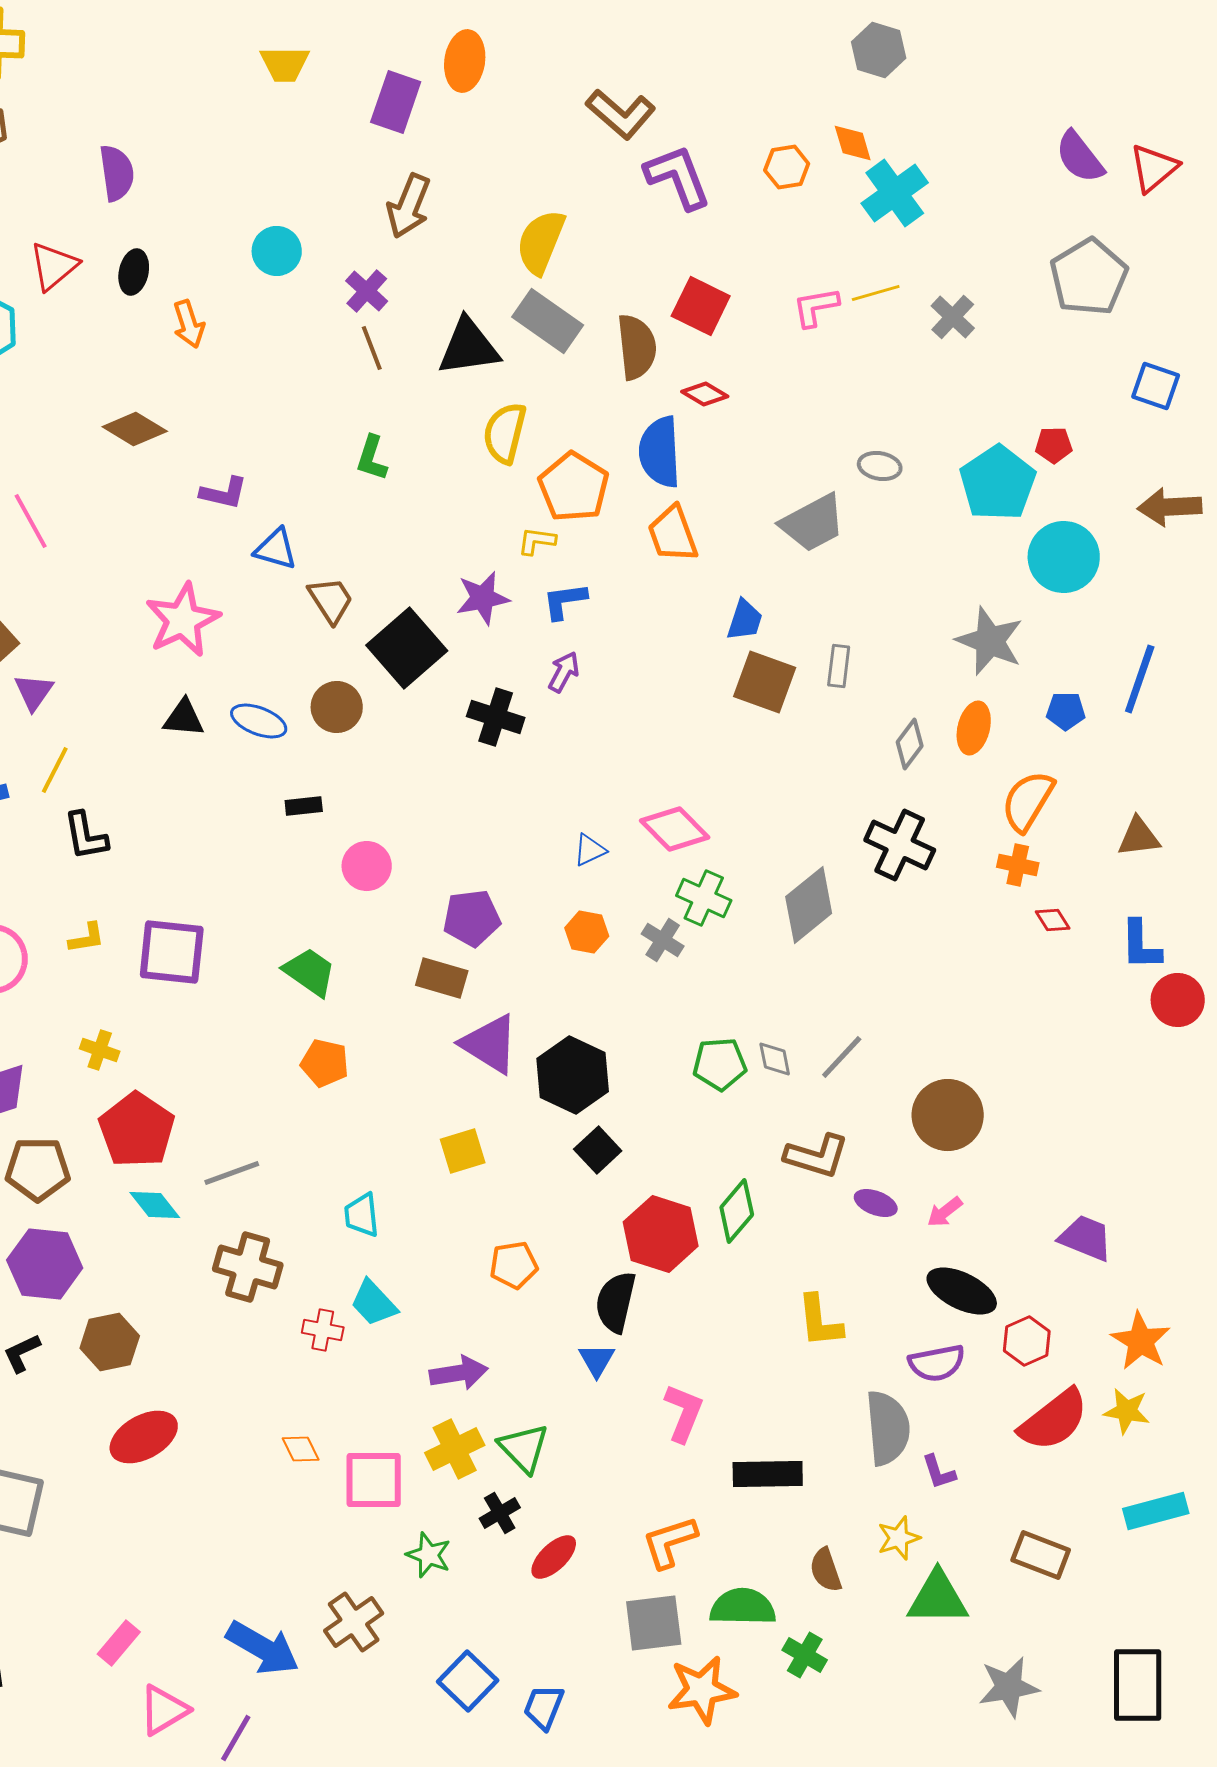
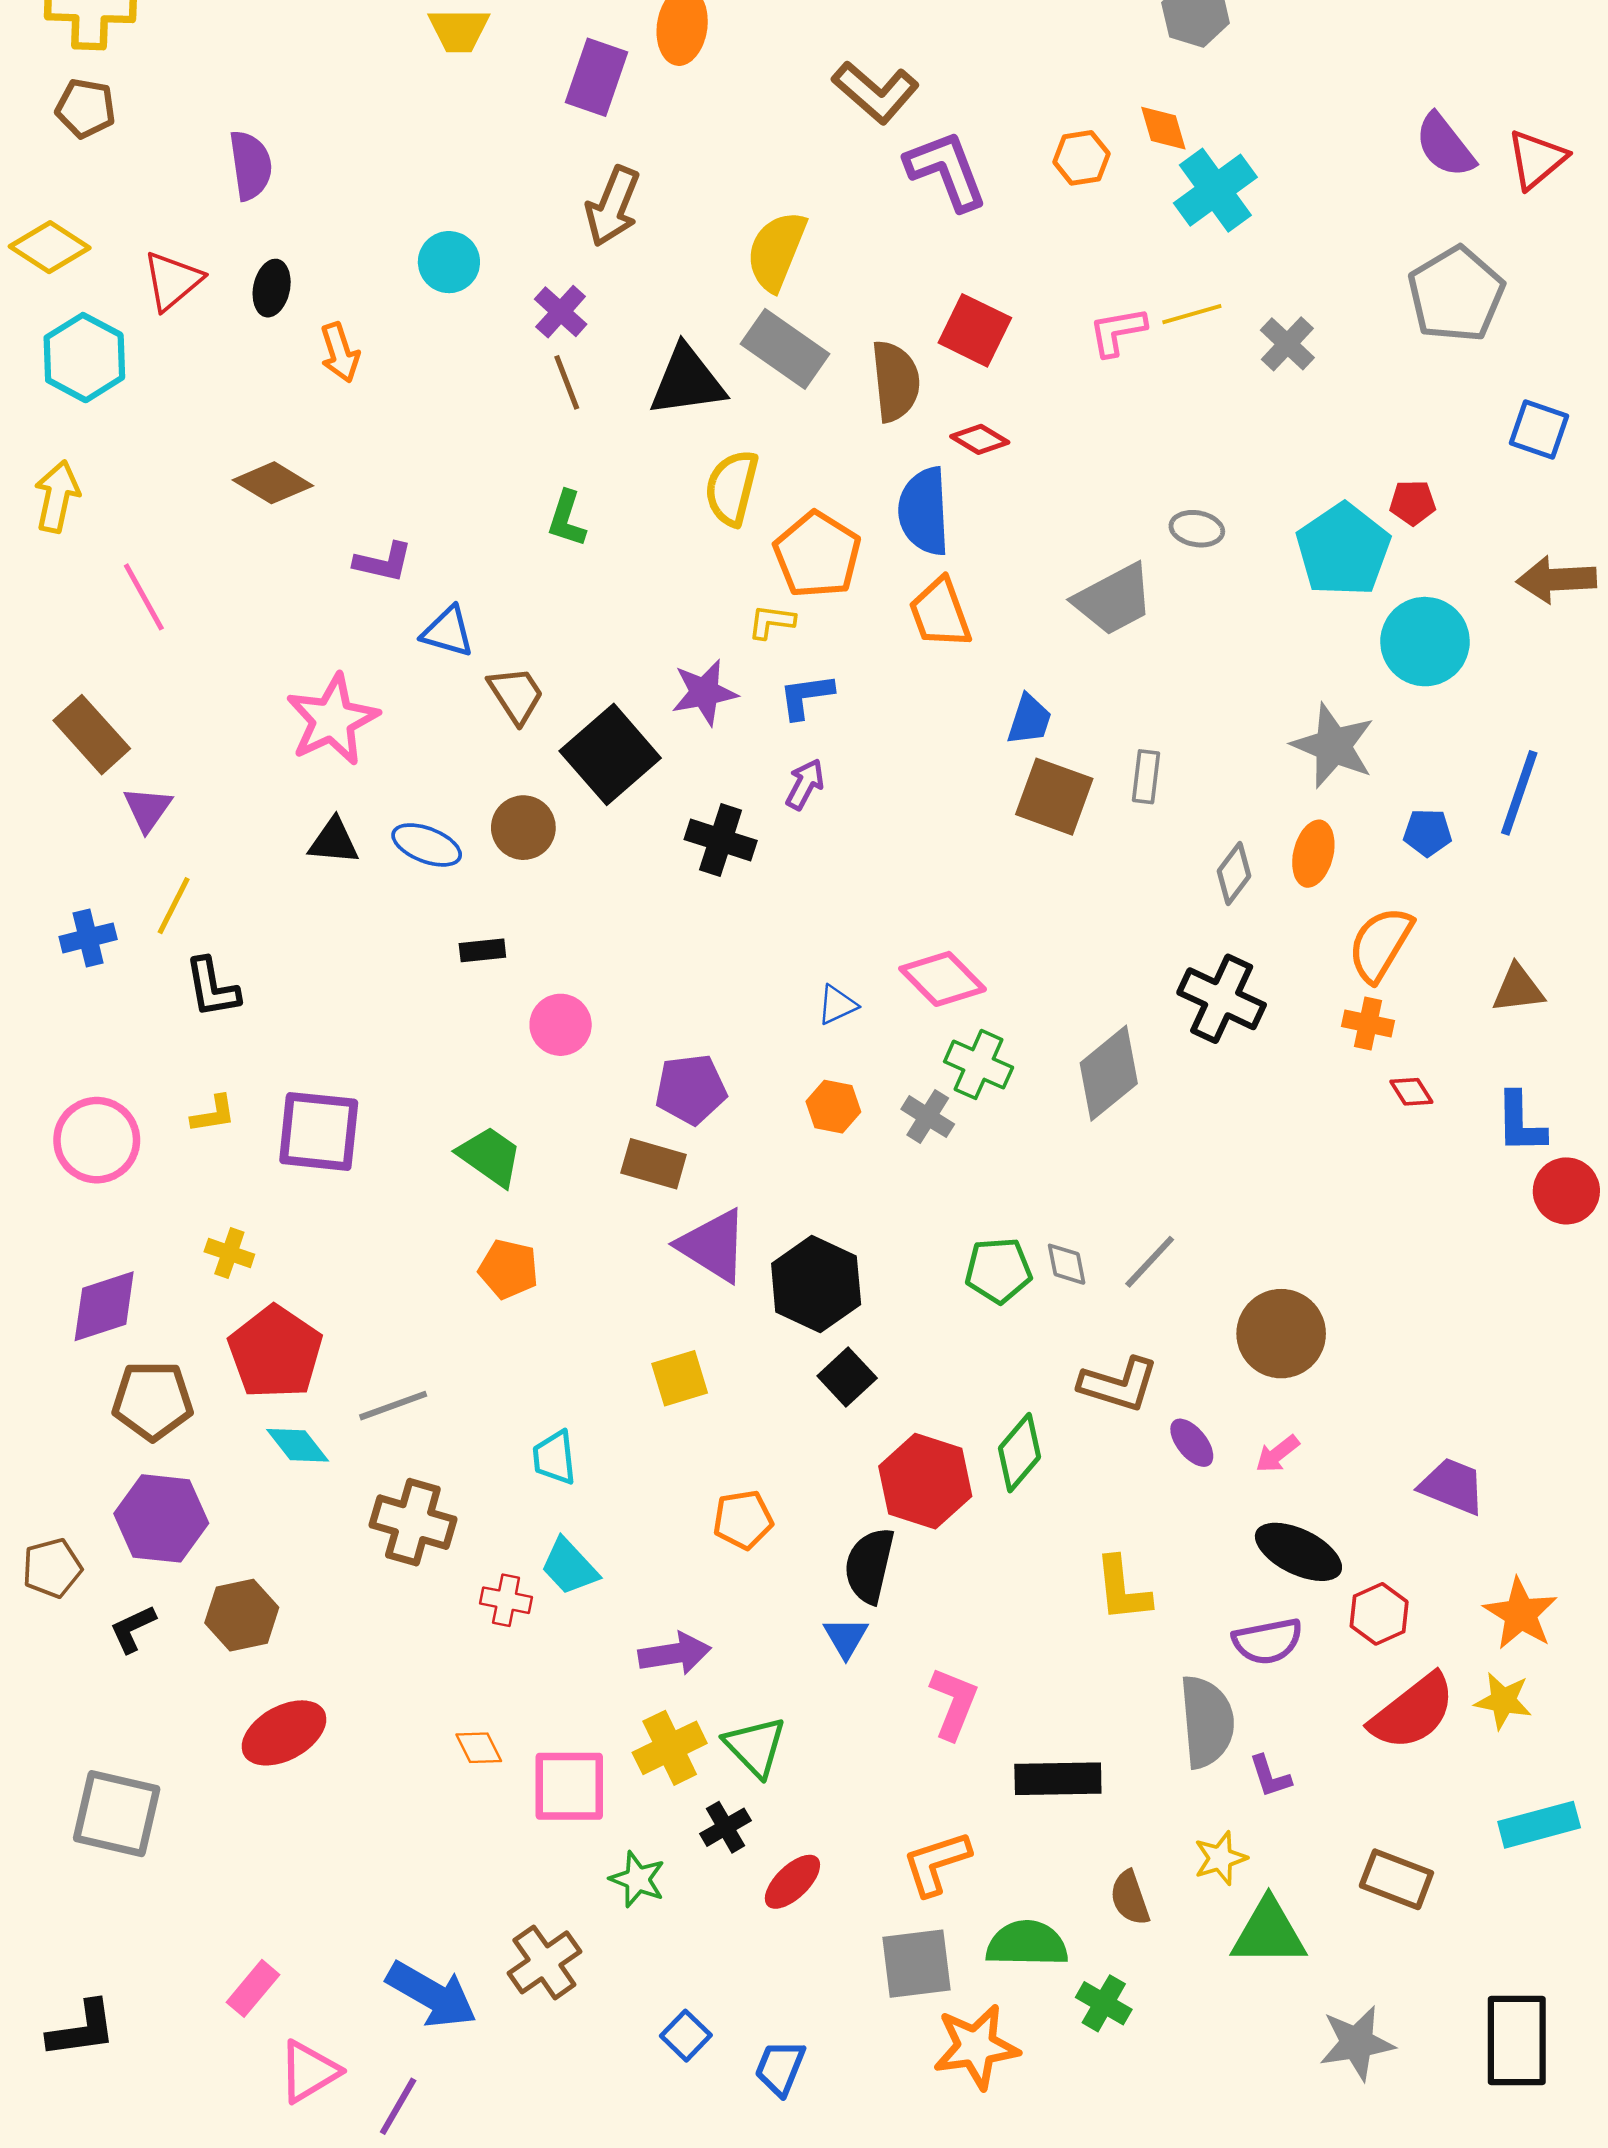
purple ellipse: (876, 1203) -> (1192, 1443), turned 30
blue square: (468, 1681) -> (686, 2036), size x0.7

